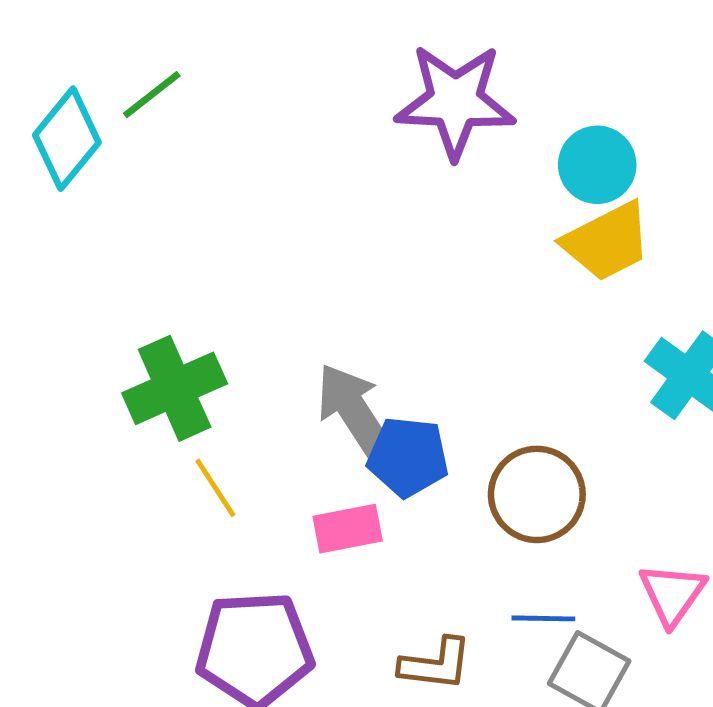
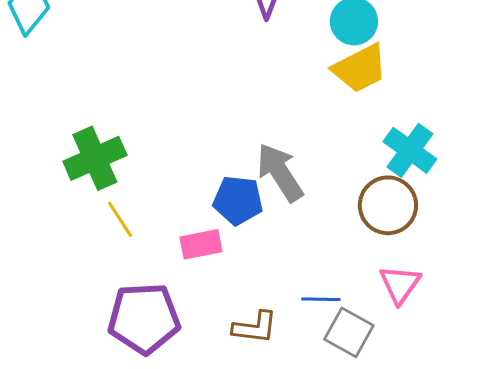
gray arrow: (354, 411) -> (280, 172), moved
brown circle: (537, 494) -> (388, 205), moved

